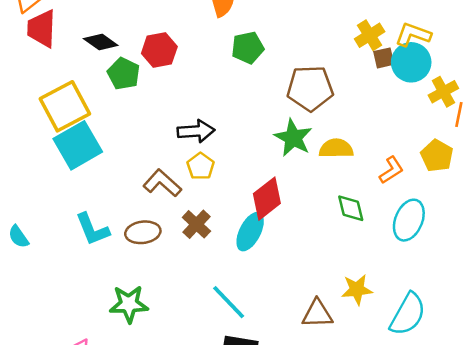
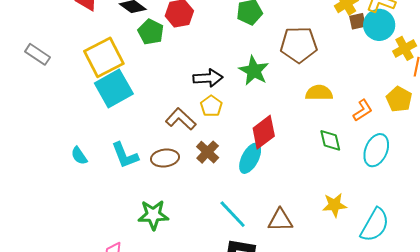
green star: (293, 138) -> (254, 71), moved
cyan semicircle: (18, 237) -> (79, 156), moved
brown triangle: (317, 314) -> (280, 220), moved

